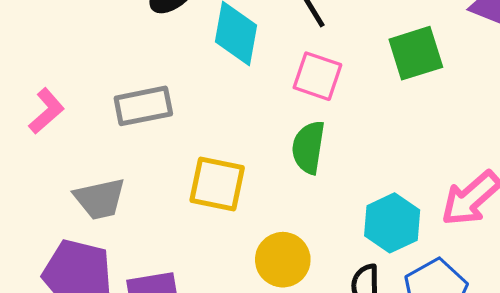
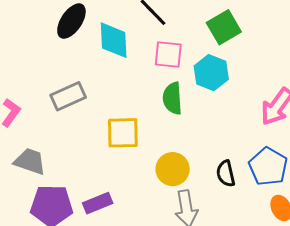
gray trapezoid: (100, 199) -> (30, 161), moved, turned -136
cyan hexagon: (392, 223) -> (211, 73), moved

